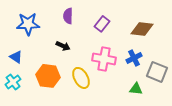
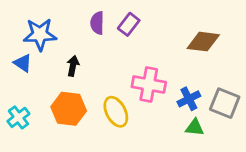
purple rectangle: (102, 24) -> (129, 24), moved
black arrow: (63, 46) -> (73, 66), moved, turned -104
blue triangle: (16, 57) -> (23, 63), moved
blue cross: (134, 58) -> (189, 99), moved

